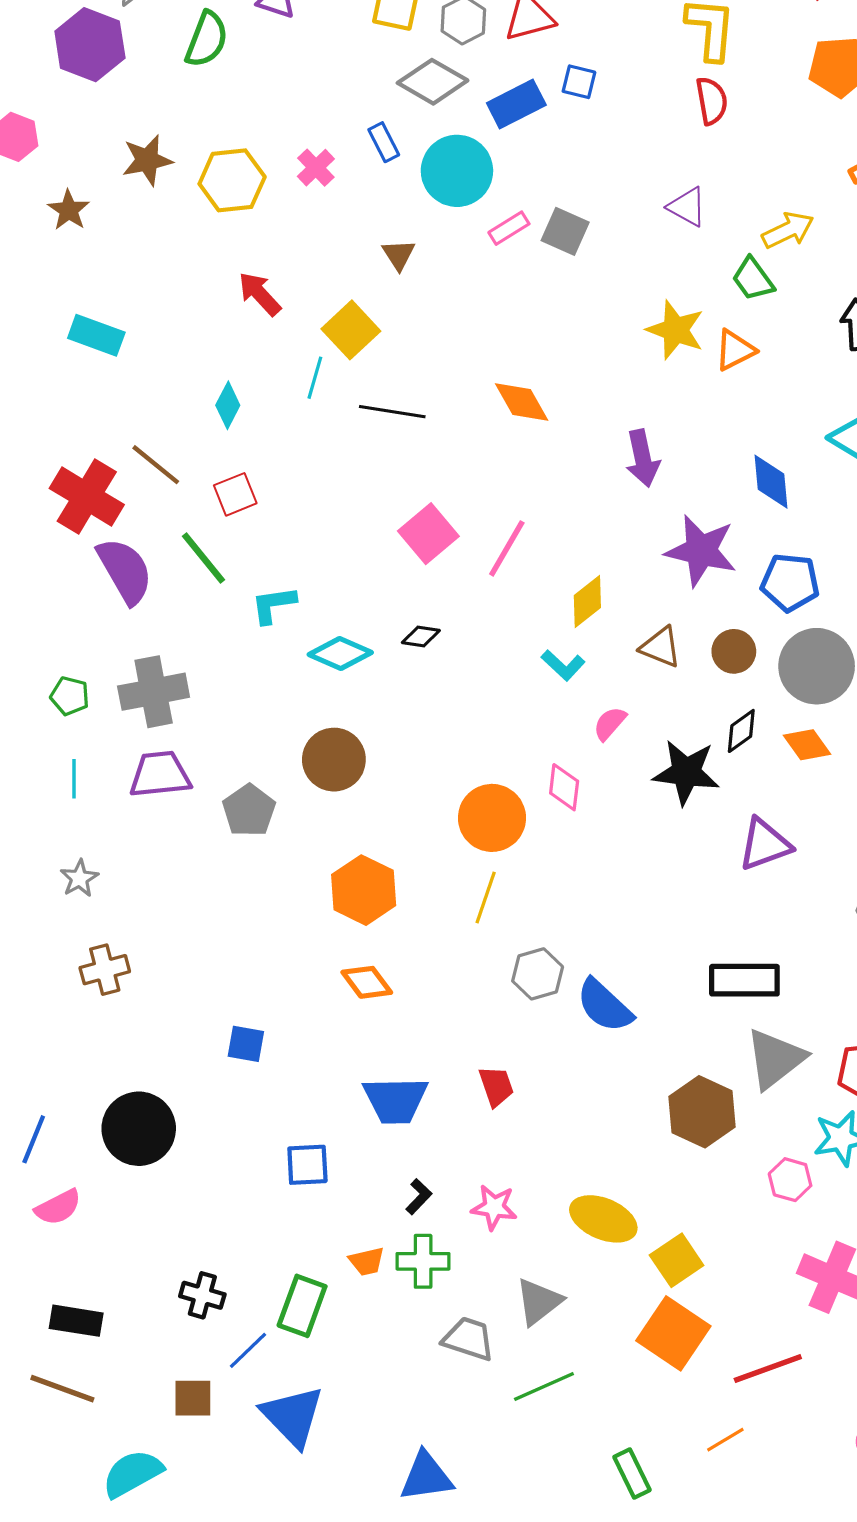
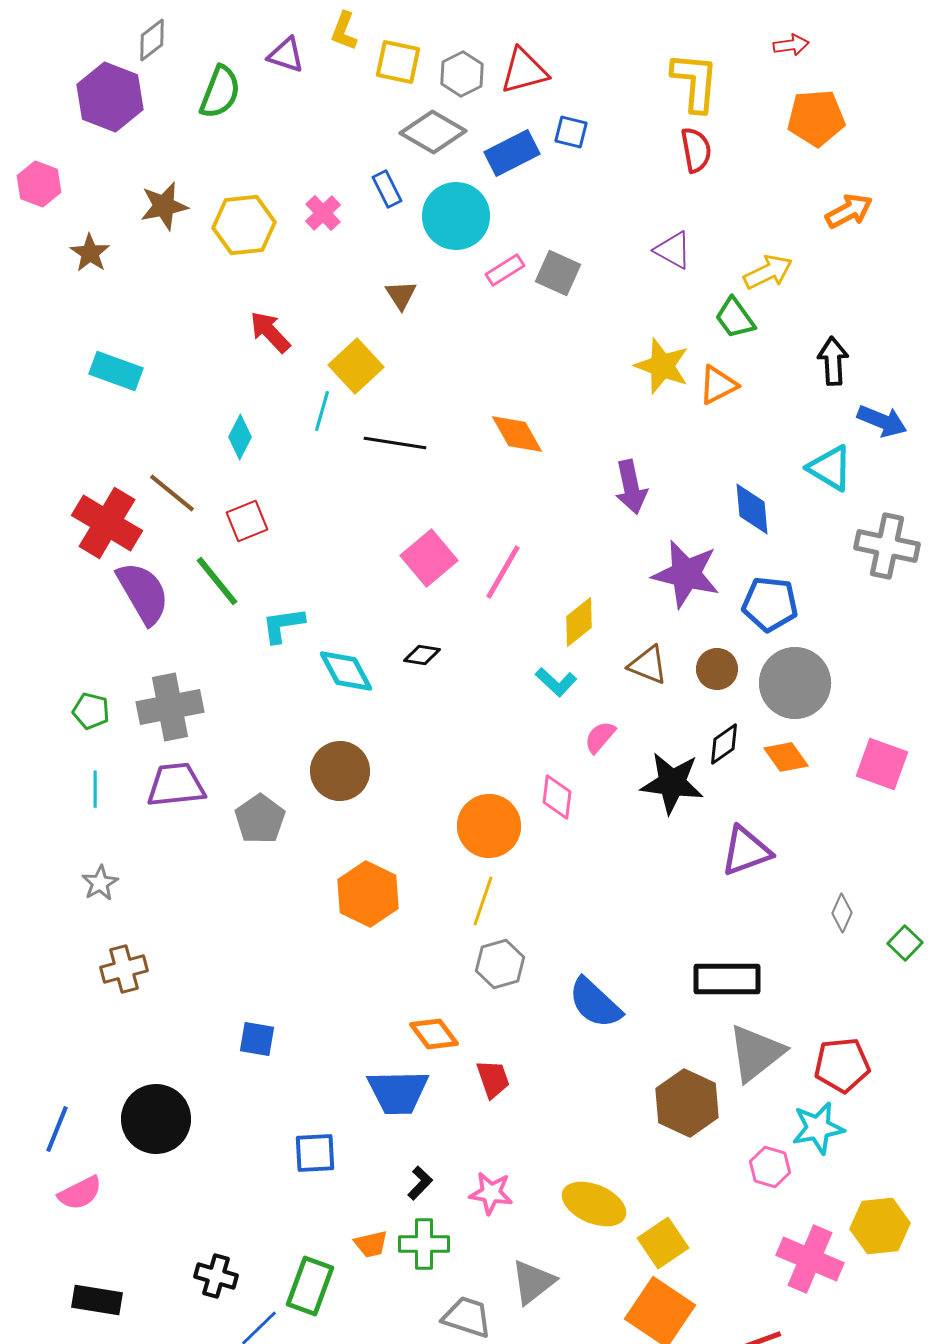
cyan diamond: (340, 653) -> (346, 671), turned 38
gray hexagon: (538, 974) -> (500, 964), moved
orange diamond: (367, 982) -> (434, 1034), moved

